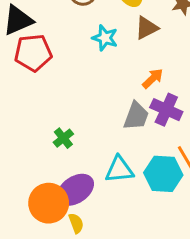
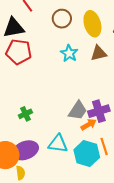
orange arrow: (153, 78) -> (89, 125), moved
purple cross: (166, 110) -> (99, 111), turned 35

